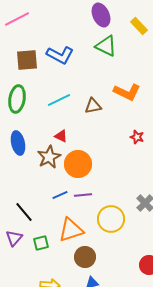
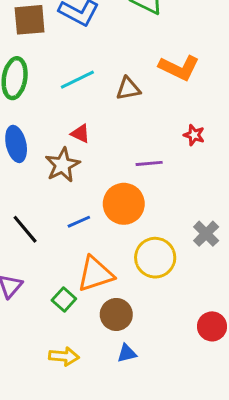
orange circle: (78, 164) -> (124, 204), moved
purple line: (83, 195) -> (149, 163), moved
black line: (24, 212) -> (25, 229), moved
green square: (41, 243) -> (64, 300), moved, turned -35

